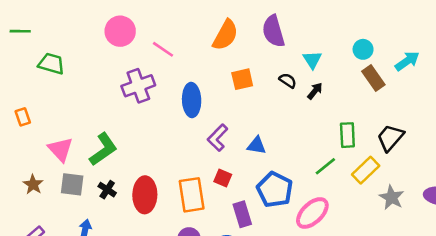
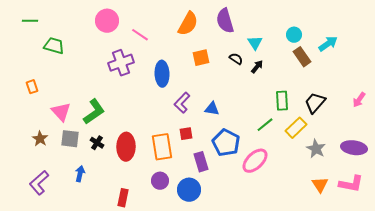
red square: (223, 178) -> (186, 134), turned -32

